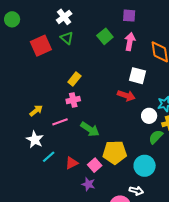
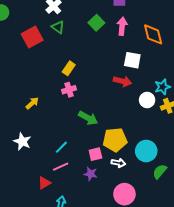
pink line: (60, 122) -> (61, 167), moved
green semicircle: (156, 137) -> (160, 172), moved
white star: (35, 140) -> (22, 141), moved
cyan line: (49, 157) -> (61, 147), moved
red triangle: (72, 163) -> (44, 183), moved
pink square: (95, 165) -> (95, 154), turned 32
white arrow: (136, 191) -> (118, 163), moved

